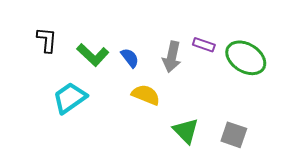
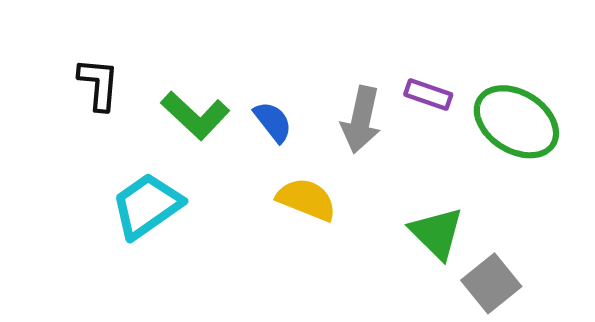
green triangle: (186, 131) -> (437, 233), moved
gray square: (234, 135) -> (491, 283), turned 32

